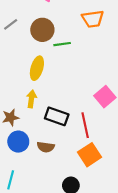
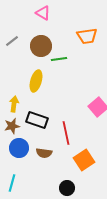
yellow arrow: (31, 99) -> (14, 104), moved
black rectangle: (57, 116) -> (37, 120), moved
red line: (85, 125) -> (66, 133), moved

